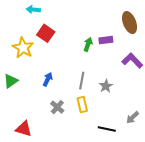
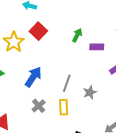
green arrow: (88, 44) -> (77, 35), moved
blue arrow: (48, 79) -> (33, 77), size x1.5

